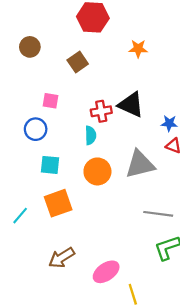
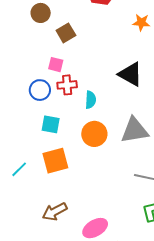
brown square: (78, 62) -> (66, 33), moved
red cross: (101, 111) -> (67, 85), moved

